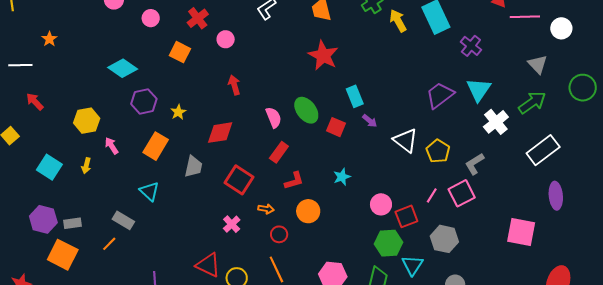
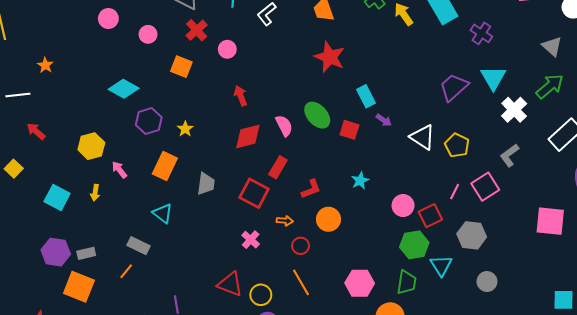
red diamond: (220, 133) -> (248, 137), moved
red rectangle: (279, 152) -> (278, 167), moved
gray L-shape: (475, 164) -> (509, 155), moved

